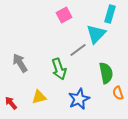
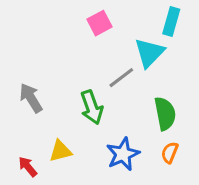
orange semicircle: (118, 93) -> (170, 153), moved, turned 40
red arrow: (11, 103) -> (28, 167), moved

